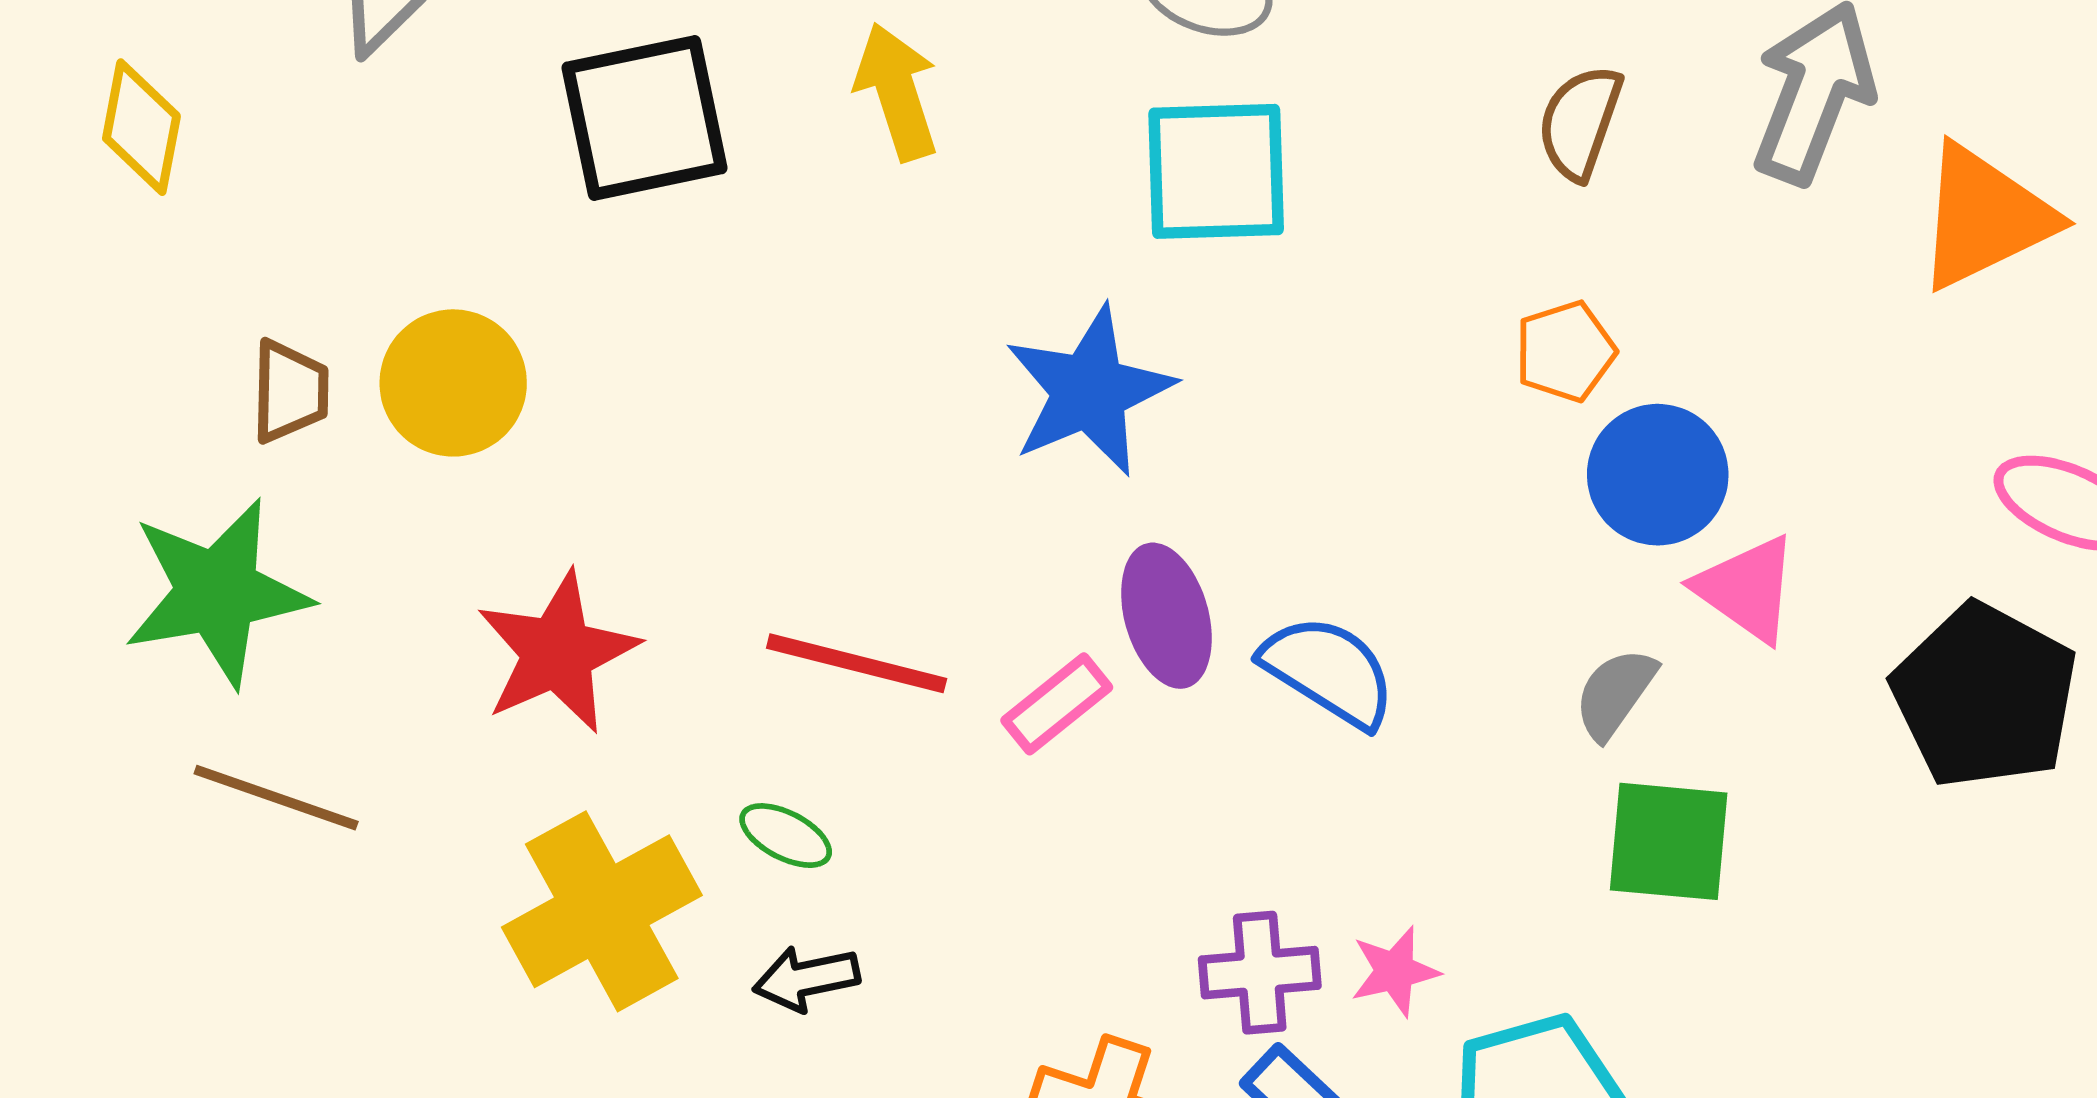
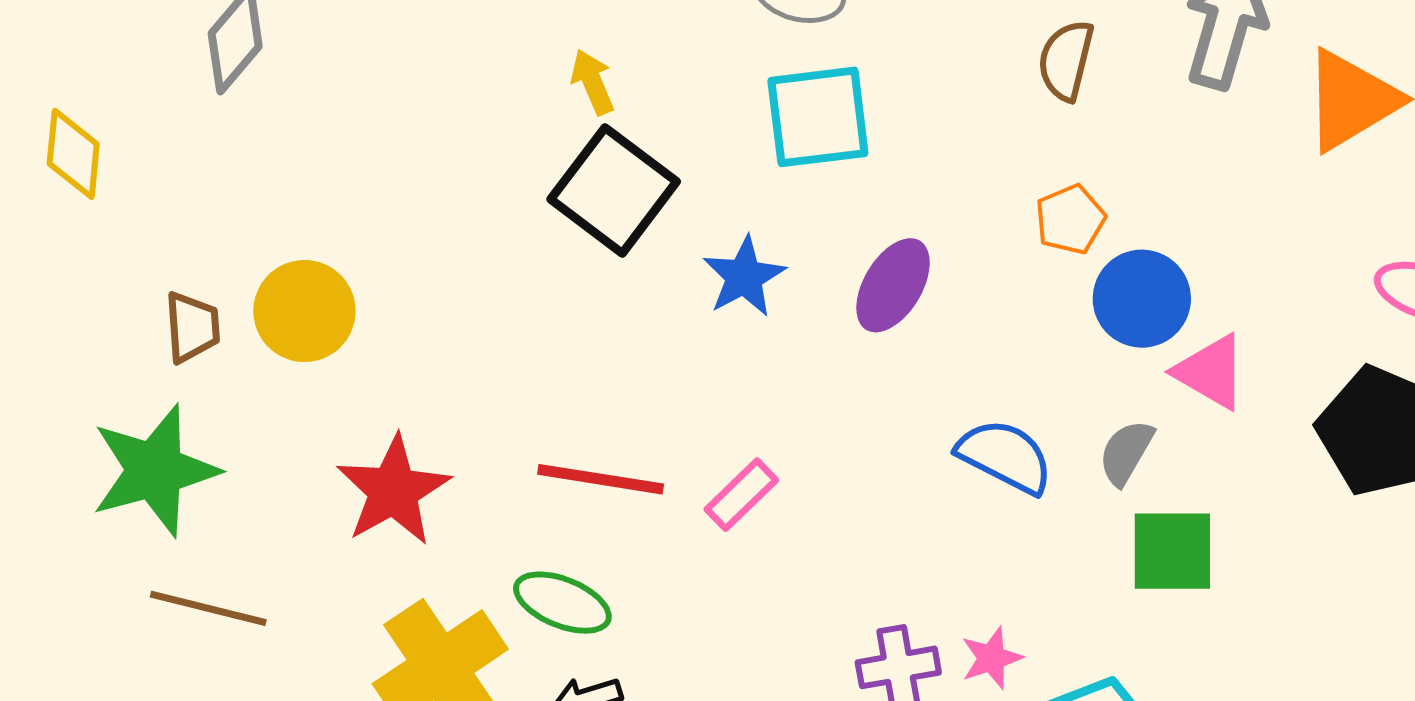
yellow arrow: (897, 92) -> (593, 82), size x0.7
black square: (644, 118) -> (614, 190), moved, turned -36
blue star: (1089, 391) -> (744, 277), size x0.7
purple ellipse: (1166, 616) -> (893, 285), moved, turned 52
blue semicircle: (1329, 671) -> (1005, 456), moved
green ellipse: (786, 836) -> (562, 603), size x1.5

